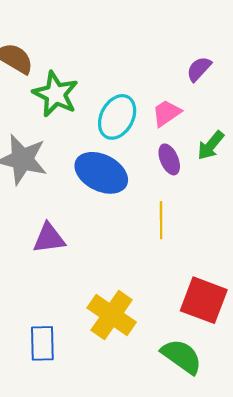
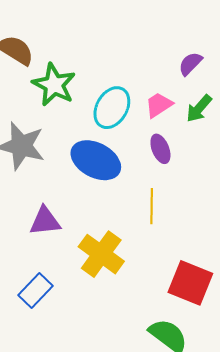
green arrow: (211, 145) -> (199, 108), moved
yellow cross: (112, 315) -> (101, 254), moved
blue rectangle: (42, 343) -> (36, 291), moved, turned 44

